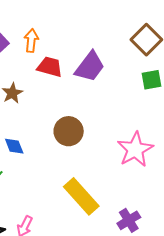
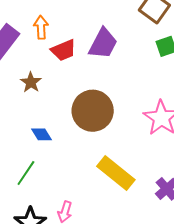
red trapezoid: (50, 67) -> (64, 50), turned 152
brown circle: (69, 131) -> (93, 111), size x1.4

